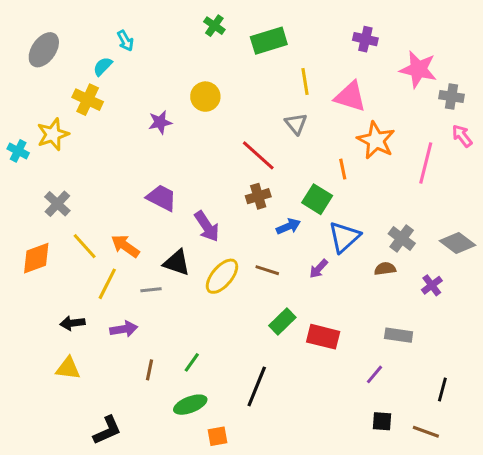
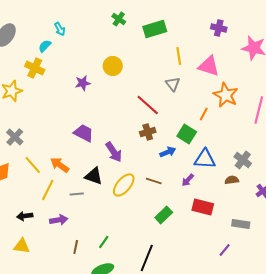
orange line: (343, 169) -> (204, 114), turned 40
blue triangle: (344, 237) -> (205, 159), turned 45
red rectangle: (323, 337) -> (203, 207), moved

